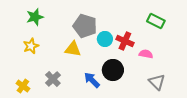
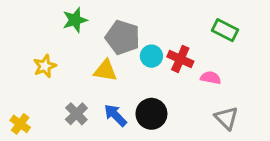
green star: (35, 17) -> (75, 20), moved
black circle: (113, 70) -> (151, 114), moved
blue arrow: (92, 80) -> (115, 115), moved
yellow cross: (23, 86) -> (20, 124), moved

